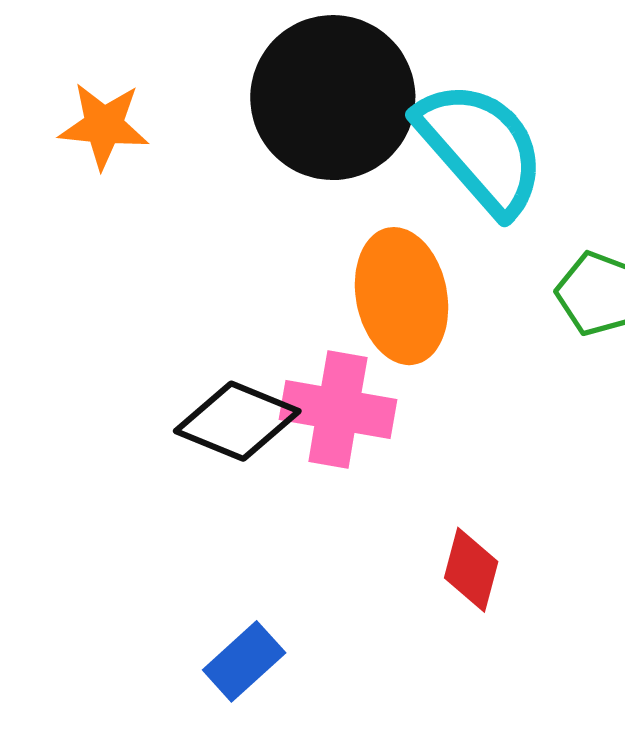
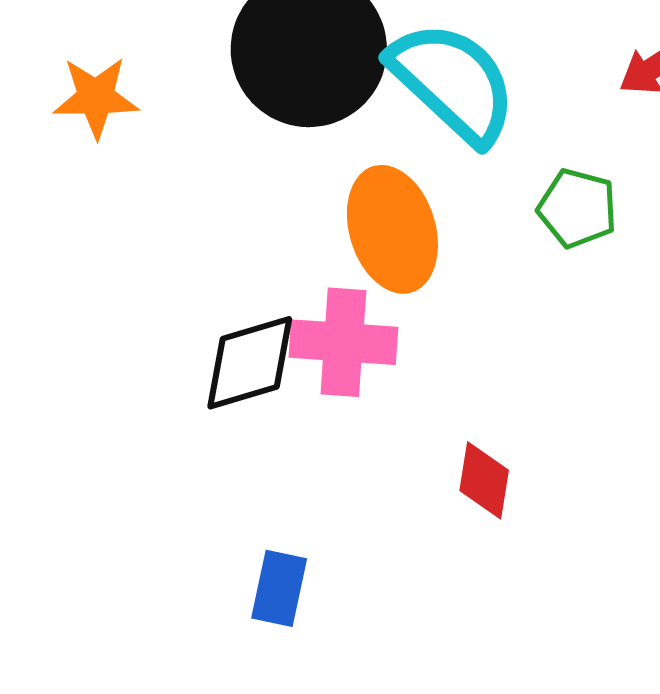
black diamond: (237, 421) -> (250, 363), turned -33
blue rectangle: (244, 661) -> (279, 588), turned -30

